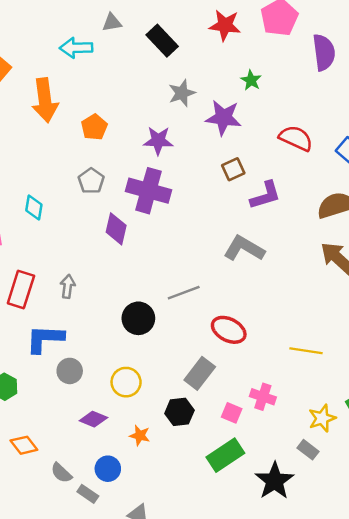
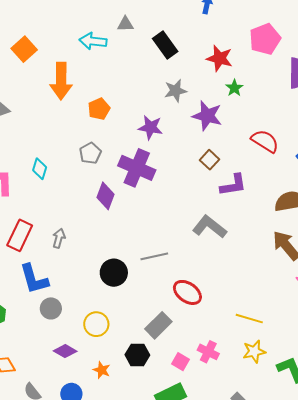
red star: (225, 25) -> (219, 58), moved
brown square: (233, 169) -> (210, 160), turned -30
blue L-shape: (45, 339) -> (34, 279), turned -116
yellow star: (322, 418) -> (254, 351), moved

